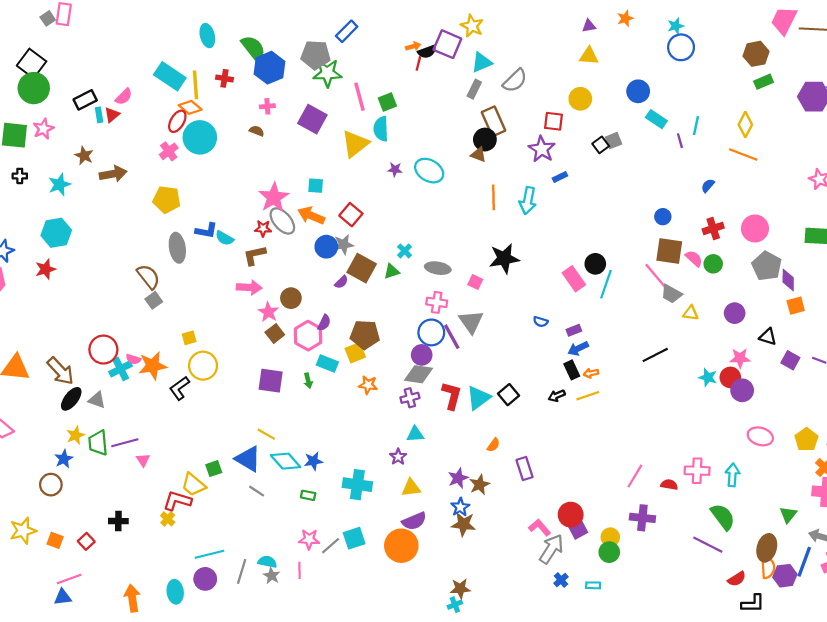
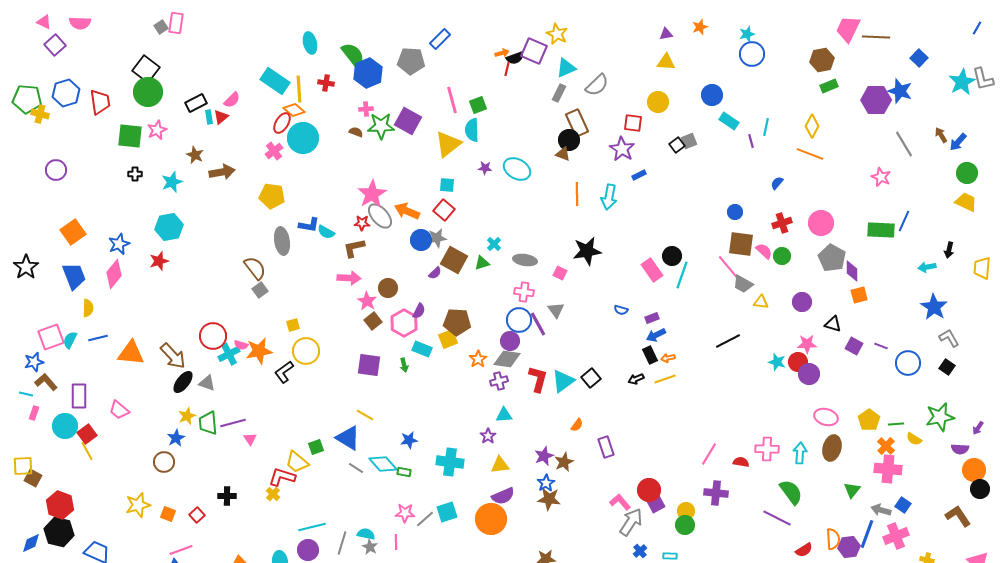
green star: (327, 73) -> (381, 126), moved
cyan square: (316, 186) -> (447, 185), moved
gray triangle: (471, 322) -> (556, 310), size x0.7
orange star: (368, 385) -> (478, 359), moved, turned 30
cyan diamond: (286, 461) -> (383, 464), moved
brown ellipse: (767, 548) -> (832, 448), moved

